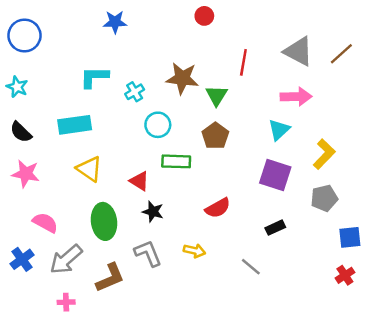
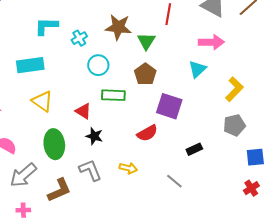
purple square: (275, 175) -> (169, 106), moved

